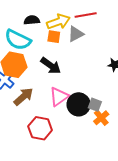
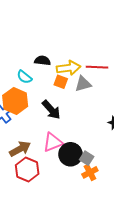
cyan semicircle: (18, 40) -> (24, 77), size x0.6
brown arrow: (23, 97) -> (20, 149), moved

